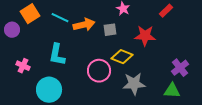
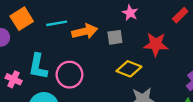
cyan line: (60, 18) -> (57, 23), turned -36
cyan L-shape: (57, 55) -> (38, 66), moved
pink circle: (99, 71) -> (69, 75), moved

